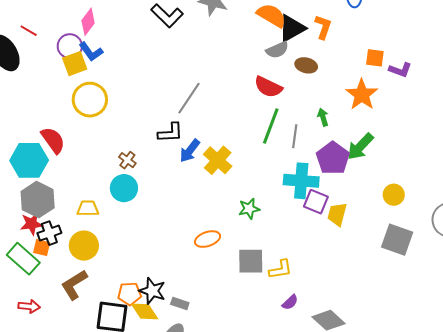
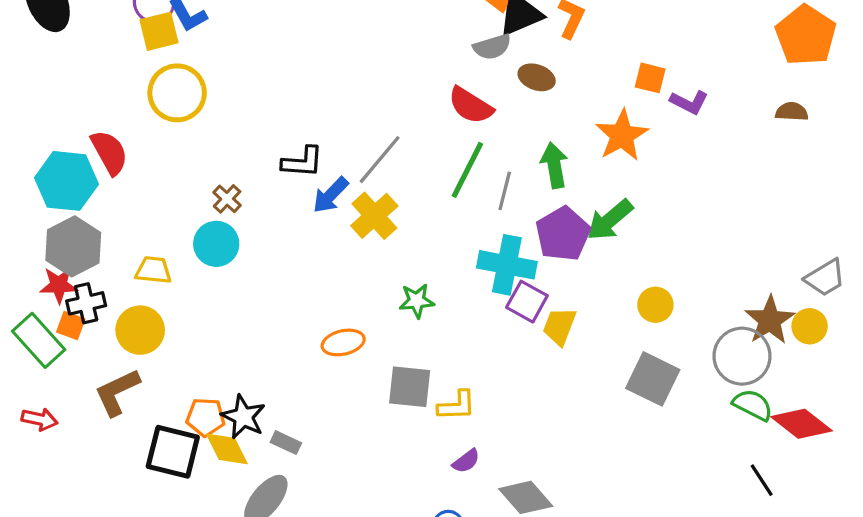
gray line: (189, 98) -> (380, 160), moved
green arrow: (323, 117) -> (554, 165), size x1.5

